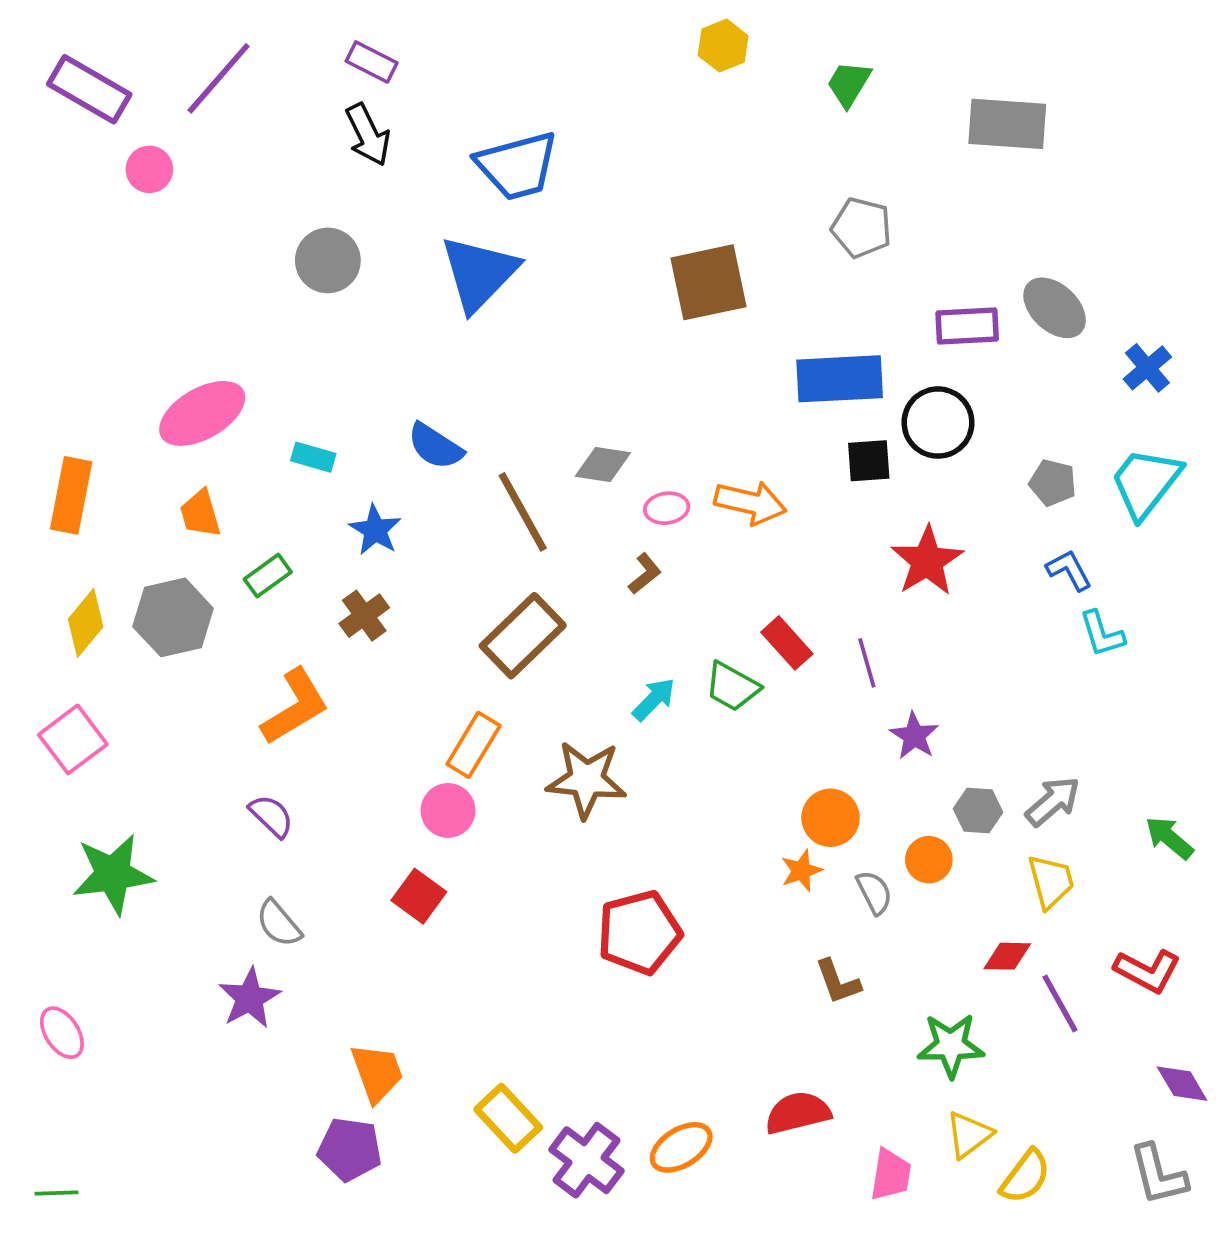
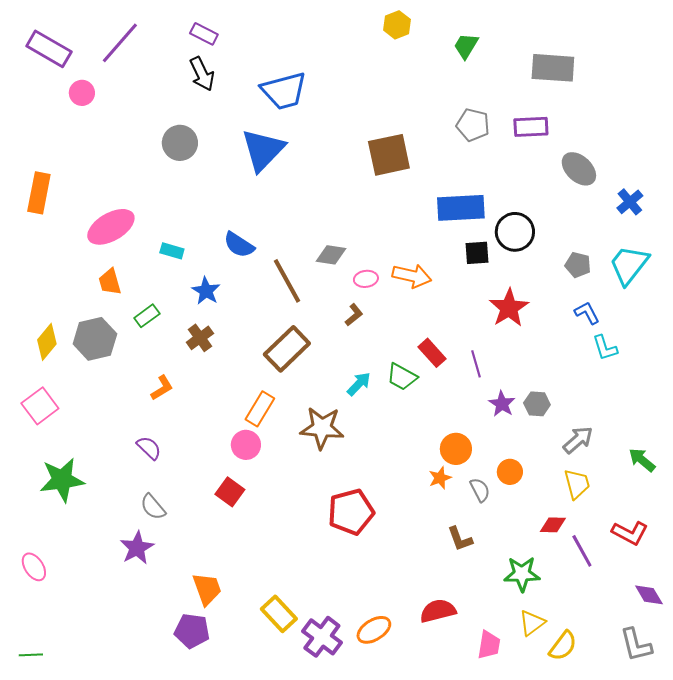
purple rectangle: (967, 326) -> (531, 127), moved
orange rectangle: (71, 495) -> (39, 193), moved
orange L-shape: (295, 707) -> (162, 388), size x0.6
gray hexagon: (978, 810) -> (537, 404), moved

